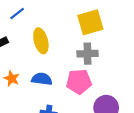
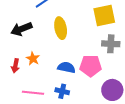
gray cross: (88, 54) -> (111, 44), moved
blue semicircle: (42, 79) -> (66, 67), moved

